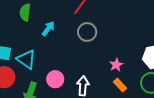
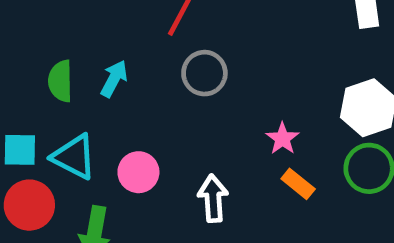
green semicircle: (25, 12) -> (60, 81), moved
pink circle: (55, 79) -> (138, 172), moved

